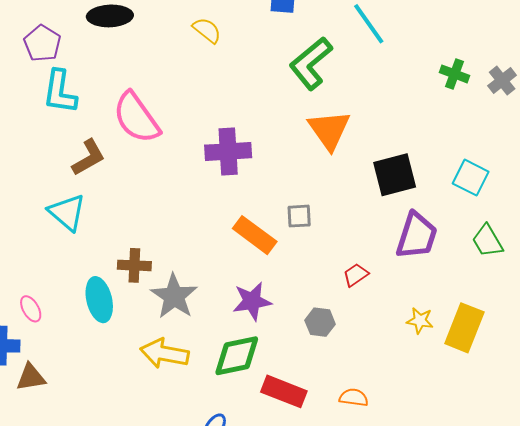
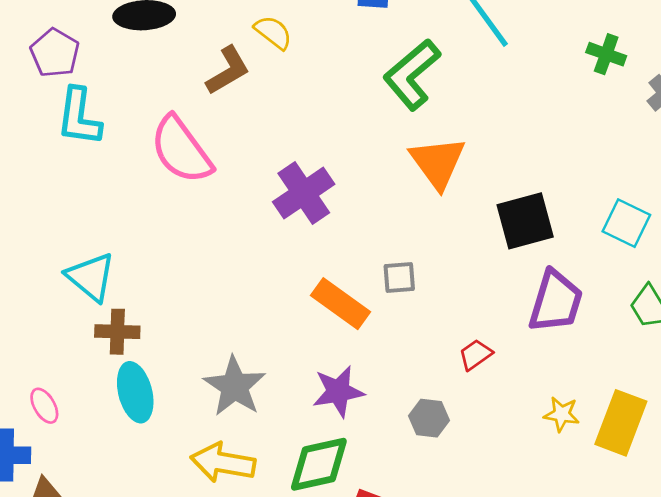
green cross: (455, 74) -> (606, 54), moved
purple cross: (228, 151) -> (304, 193), turned -30
brown L-shape: (88, 157) -> (228, 70), moved
brown cross: (134, 265) -> (117, 332), moved

